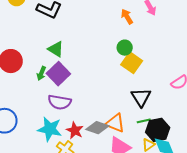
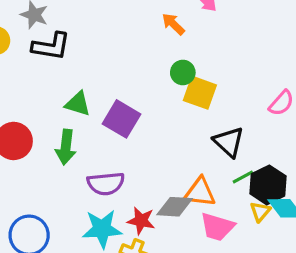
green arrow: (41, 73) -> (66, 147), size x1.5
purple square: (58, 74) -> (121, 119), moved

